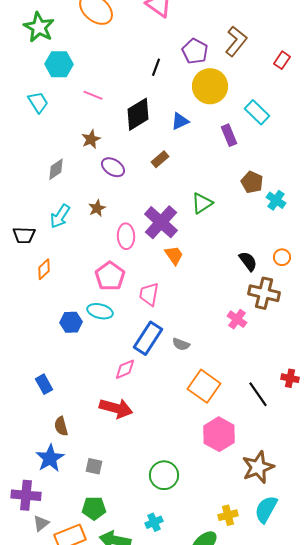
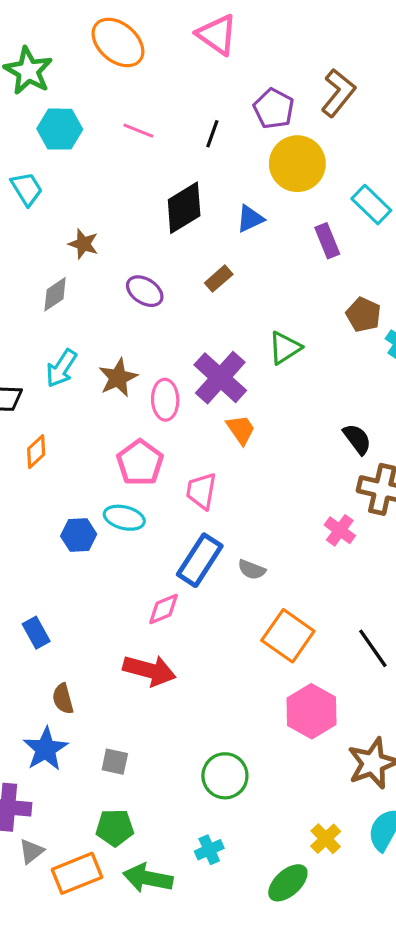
pink line: (93, 95) -> (138, 131), moved
brown star: (91, 139) -> (83, 244), moved, turned -30
brown star: (97, 208) -> (118, 378), moved, size x1.4
yellow cross: (228, 515) -> (326, 839), turned -30

